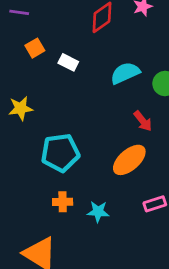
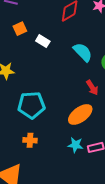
cyan semicircle: (125, 73) -> (83, 52), turned 65
cyan star: (98, 212) -> (75, 145), moved

